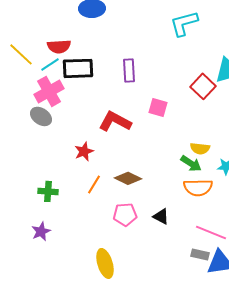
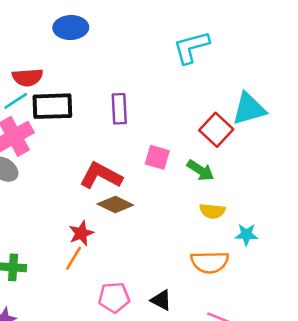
red star: (84, 151) -> (81, 233), moved
green arrow: (191, 163) -> (201, 170), moved
brown diamond: (128, 178) -> (115, 204), moved

